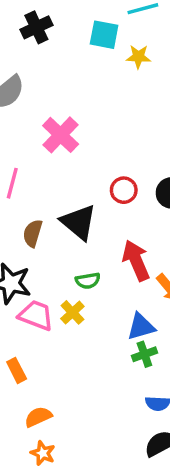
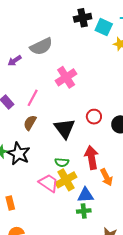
black cross: (36, 27) -> (83, 18), moved
brown semicircle: (33, 233) -> (30, 123), moved
yellow cross: (72, 312) -> (66, 180), moved, size x1.5
pink trapezoid: (36, 315) -> (49, 183), moved

